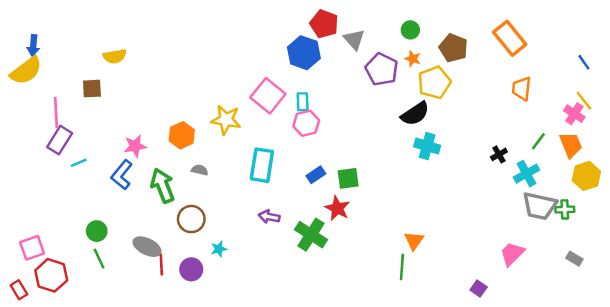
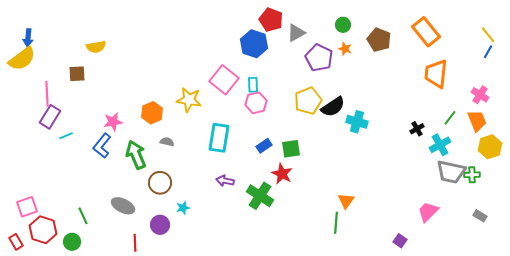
gray triangle: (354, 40) -> (296, 33), turned 42
blue line: (584, 62) -> (488, 52), turned 64
yellow pentagon: (434, 83) -> (308, 101), moved
orange trapezoid: (522, 89) -> (436, 74), size x1.4
yellow line: (584, 101) -> (488, 35), moved
black semicircle: (415, 114) -> (333, 107), moved
green circle: (97, 231) -> (72, 242), moved
red line: (161, 265) -> (135, 243), moved

